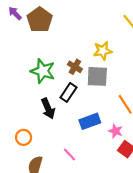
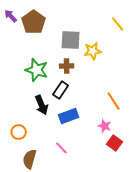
brown cross: (75, 67) -> (67, 66), turned -32
gray square: (97, 76) -> (71, 40), moved
blue rectangle: (90, 121) -> (69, 116), moved

